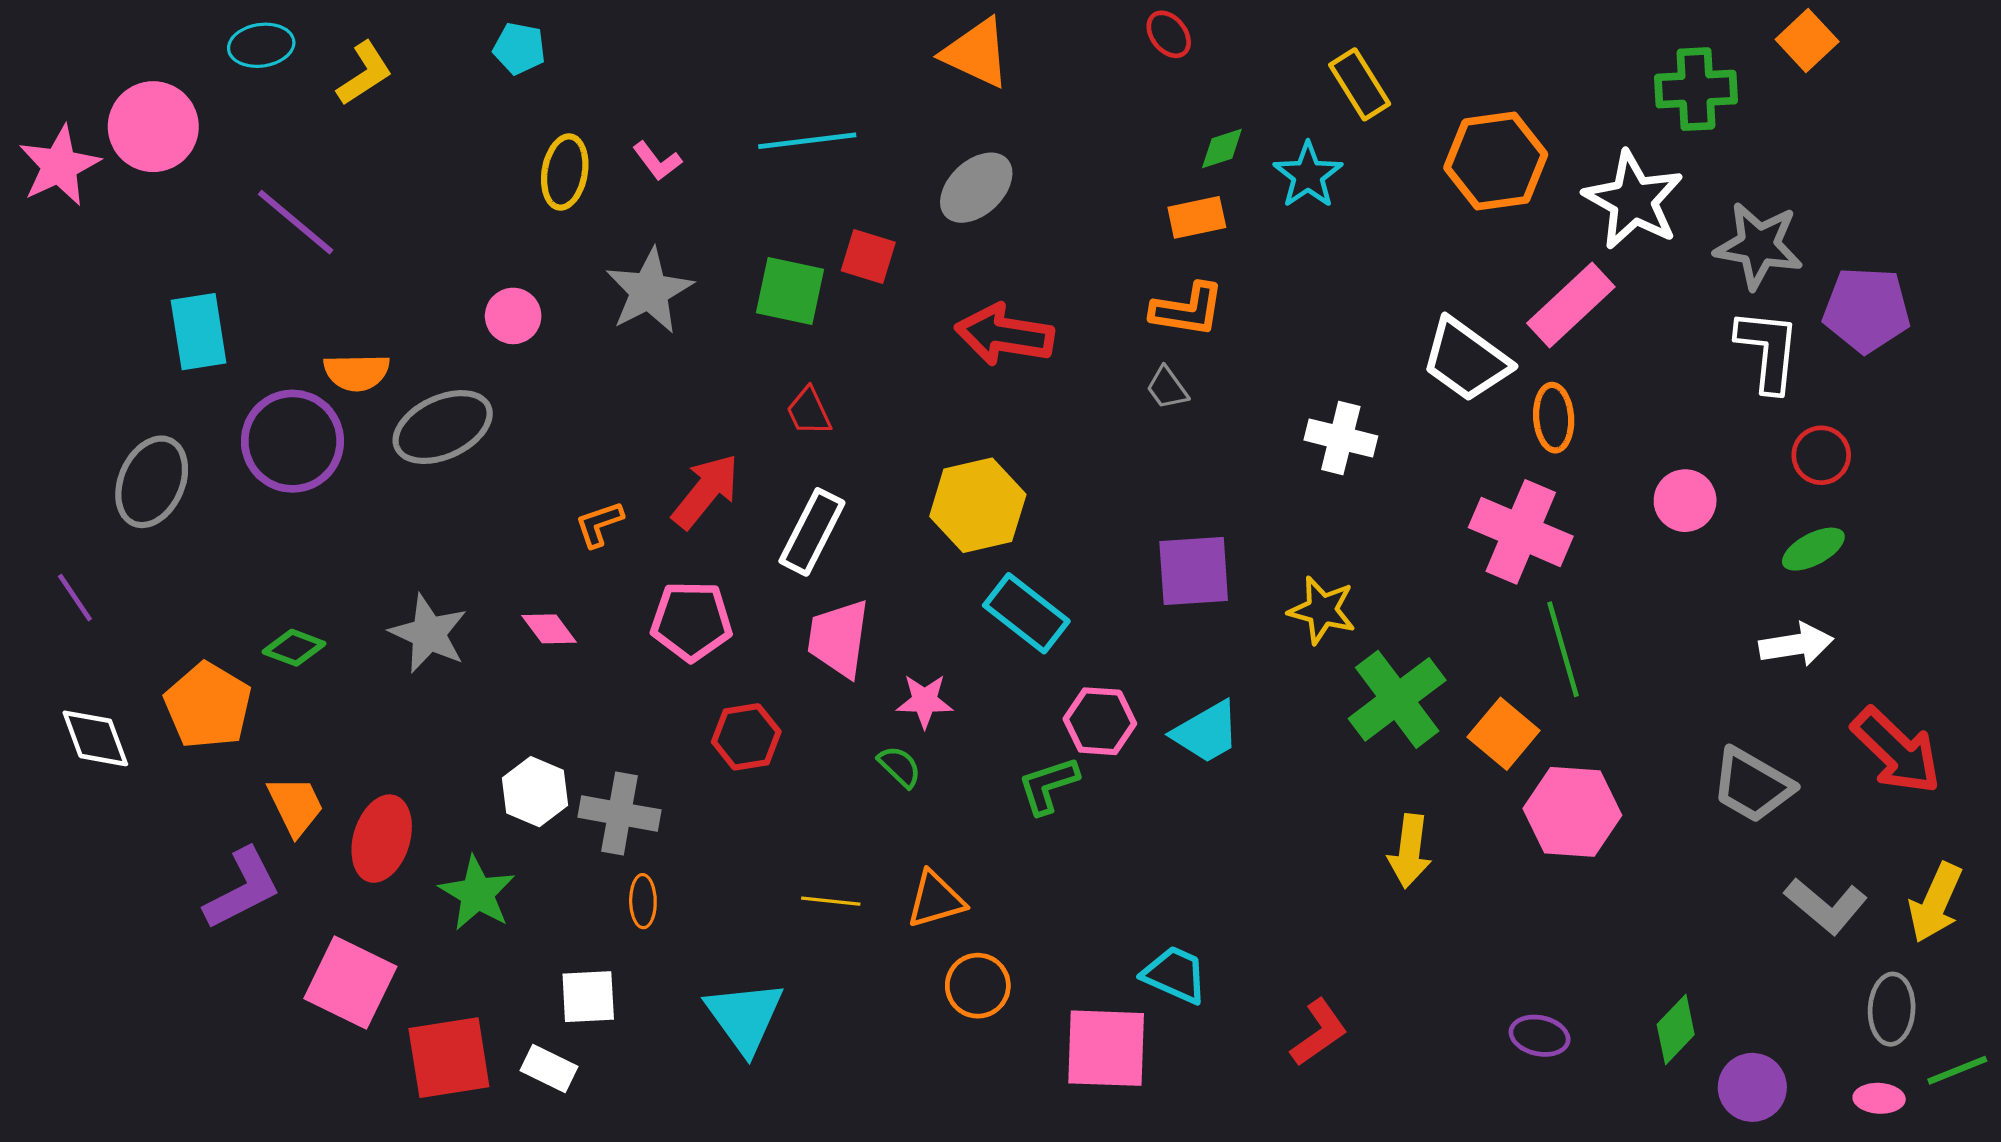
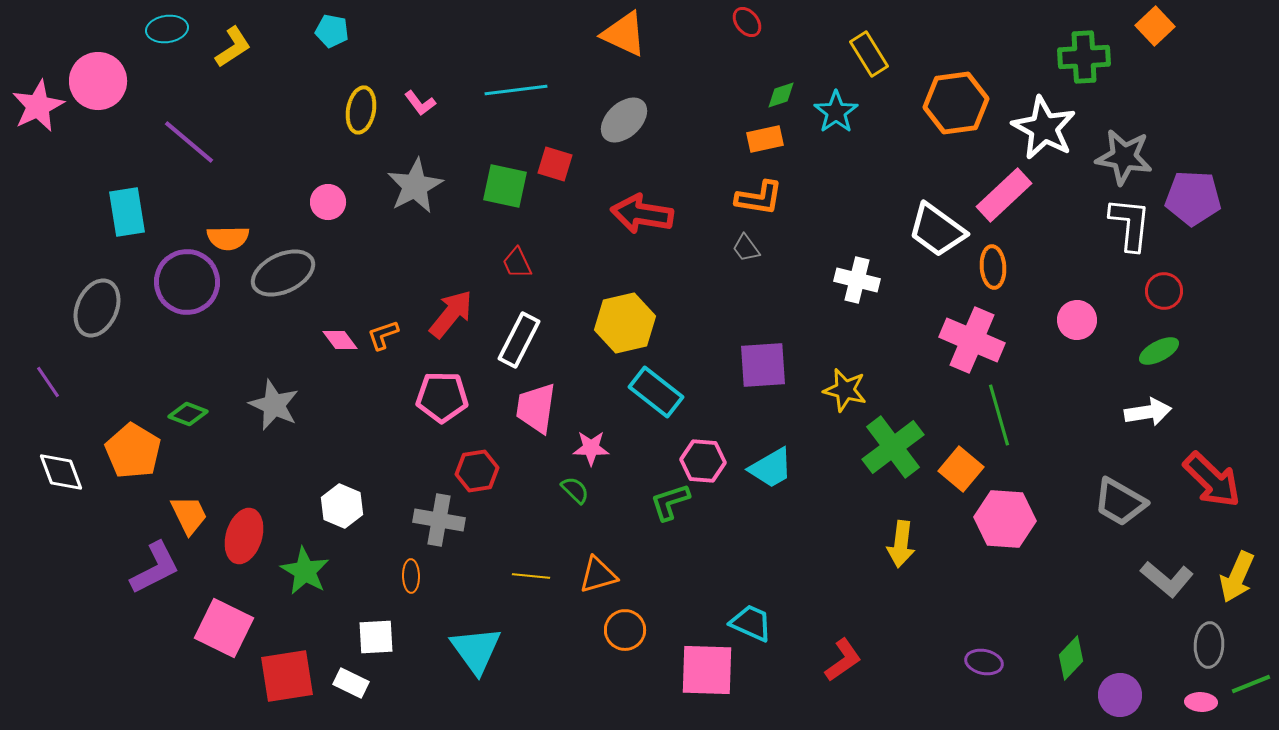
pink diamond: (549, 629) -> (340, 340), moved
gray cross: (619, 814) -> (439, 520), moved

